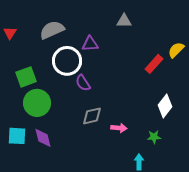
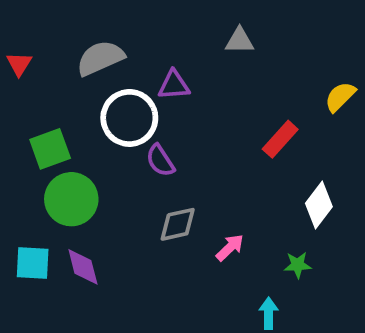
red rectangle: (154, 64) -> (280, 139), moved
pink arrow: (119, 128) -> (230, 248), turned -49

